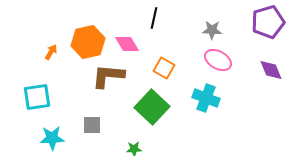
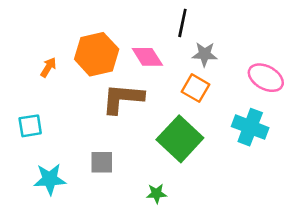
gray star: (212, 30) -> (205, 54), moved
cyan square: (37, 97) -> (30, 126), size x0.7

